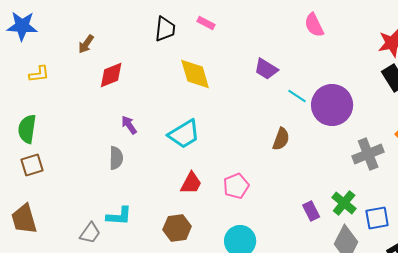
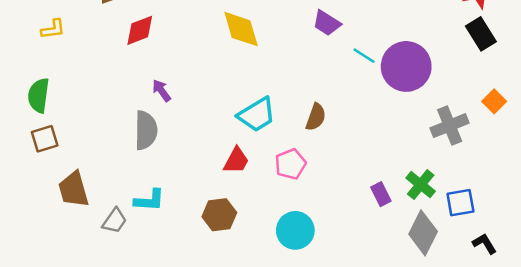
cyan trapezoid: (184, 134) -> (257, 115), moved
brown semicircle: (281, 139) -> (316, 117), moved
gray semicircle: (116, 158) -> (146, 130), size x1.4
brown trapezoid: (24, 219) -> (74, 189), moved

